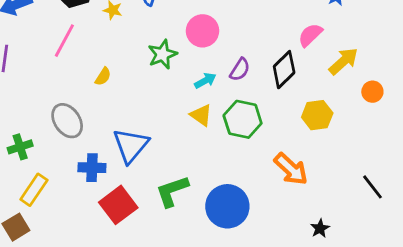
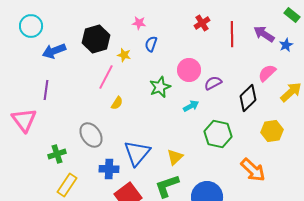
pink line: (64, 41) -> (106, 77), moved
purple semicircle: (240, 70) -> (213, 83), moved, turned -150
yellow triangle: (201, 115) -> (175, 157), moved, turned 42

